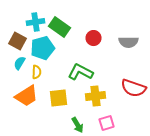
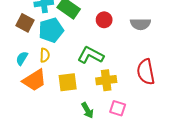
cyan semicircle: (20, 63) -> (22, 58), moved
red semicircle: (134, 88) -> (146, 72), turned 60
pink square: (107, 123) -> (118, 108), turned 35

